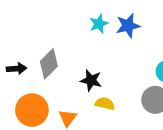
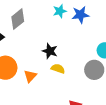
gray diamond: (49, 64) -> (18, 19), moved

